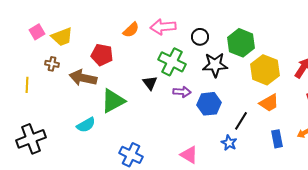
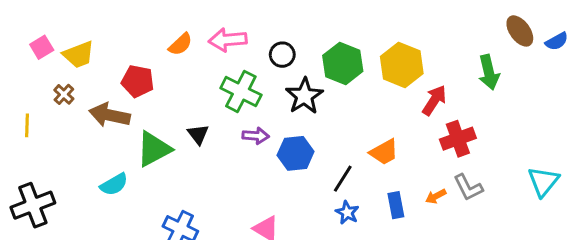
brown cross: (52, 64) -> (64, 94), turned 32
black star: (215, 65) -> (304, 96), turned -30
yellow hexagon: (265, 70) -> (402, 65), moved
black triangle: (150, 83) -> (198, 134), moved
blue star: (229, 143) -> (347, 212), moved

